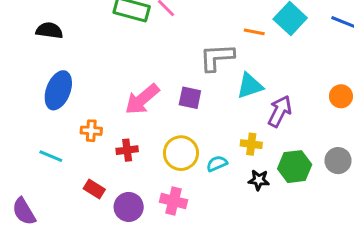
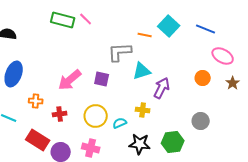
green hexagon: (295, 167) -> (173, 142), moved
black star: (259, 180) -> (140, 144), moved, size x1.5
red rectangle: (94, 189) -> (38, 140), size x1.6

